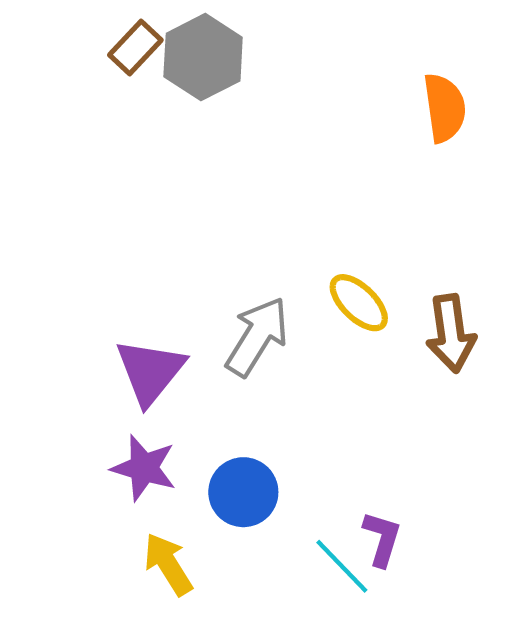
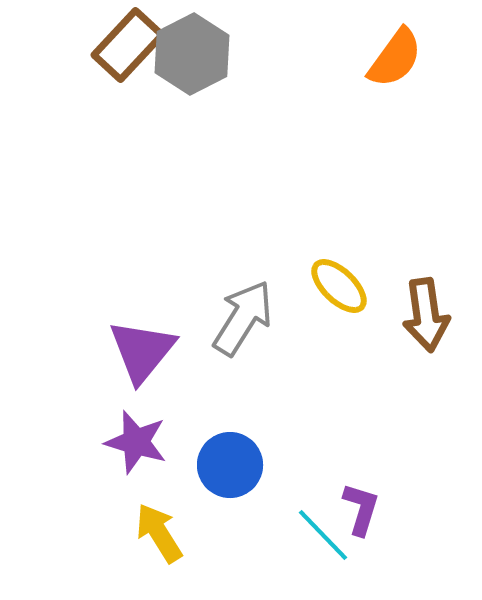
brown rectangle: (135, 48) -> (128, 45), size x1.4
orange semicircle: (445, 108) -> (395, 58), moved, turned 44

